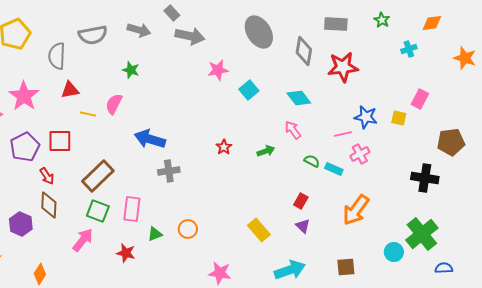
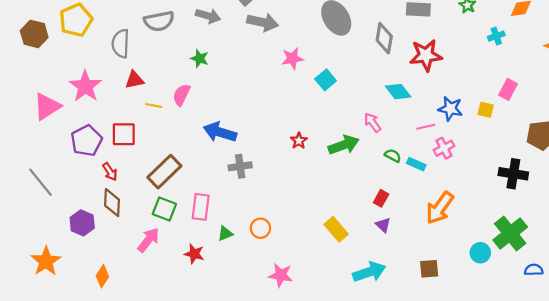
cyan diamond: (299, 98) -> (398, 92), moved
green arrow: (266, 151) -> (344, 145), size x1.6
pink star: (220, 273) -> (281, 275), moved

